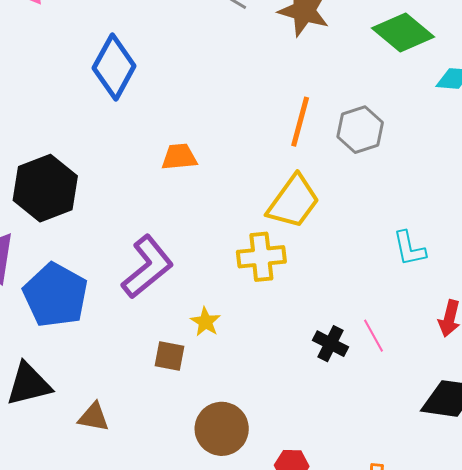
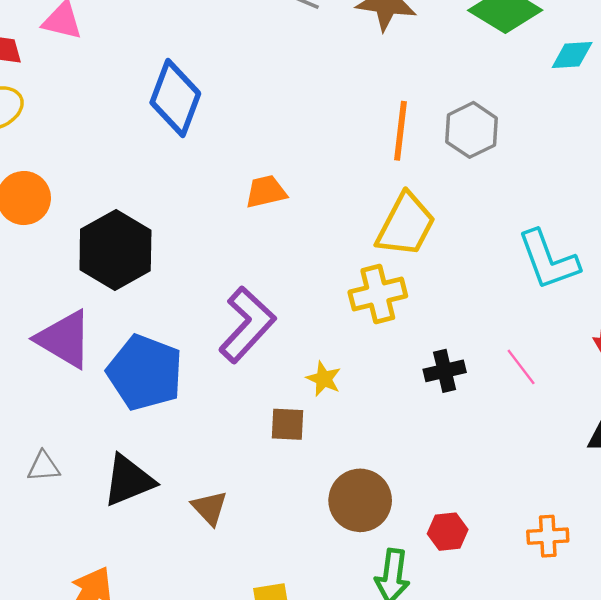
cyan L-shape: (409, 248) -> (548, 260), size x1.5
black cross: (331, 344) -> (445, 371), moved, turned -32
brown triangle: (94, 417) -> (210, 508), turned 44

